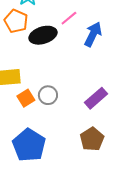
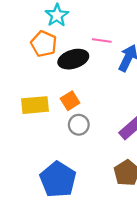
pink line: (69, 18) -> (102, 40), turned 48
orange square: (26, 98) -> (70, 101), moved

